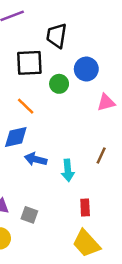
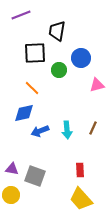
blue arrow: (36, 159) -> (40, 131), turned -36
cyan arrow: (68, 170) -> (67, 130), moved
gray square: (29, 215) -> (35, 176), size x1.5

